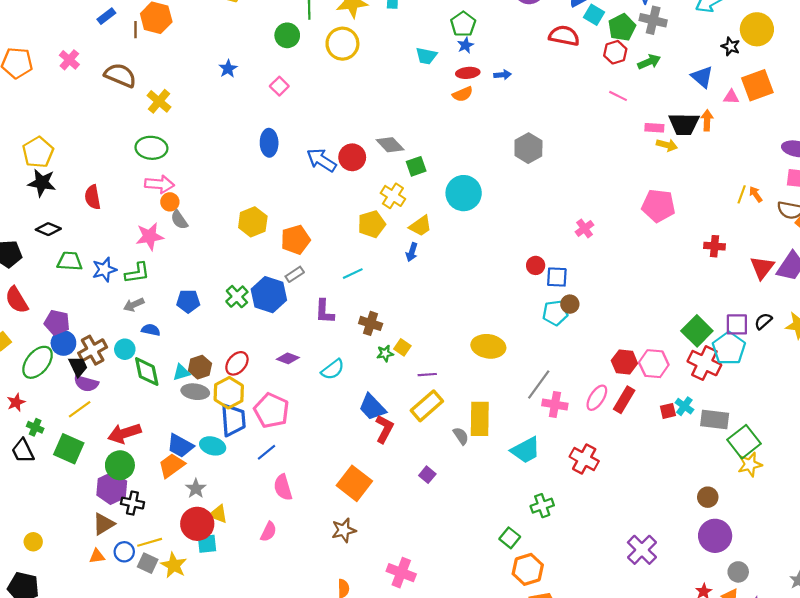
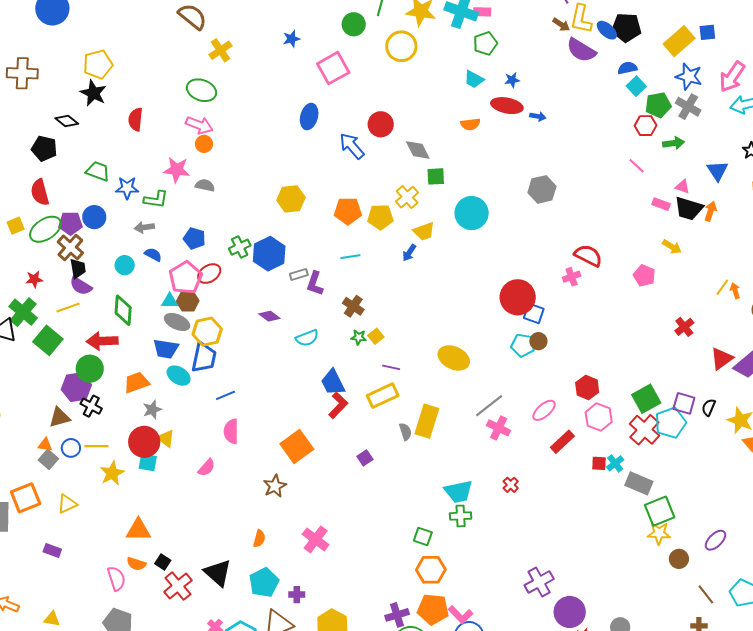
green pentagon: (463, 24) -> (485, 43), moved
red semicircle: (564, 36) -> (588, 256), moved
red ellipse: (468, 73) -> (507, 106), size x1.4
pink square: (279, 86) -> (333, 68), size x1.8
orange semicircle: (463, 94) -> (470, 124), moved
pink triangle: (731, 97) -> (682, 187), moved
yellow arrow: (667, 145) -> (672, 247), moved
red circle: (352, 157) -> (381, 124), moved
pink pentagon: (658, 206) -> (644, 276), size x0.7
gray semicircle: (179, 220) -> (205, 185), moved, turned 120
yellow hexagon: (253, 222) -> (291, 199), moved
black diamond: (48, 229) -> (67, 121), moved
orange pentagon: (296, 240) -> (348, 211), moved
red cross: (714, 246) -> (684, 327), turned 30
red circle: (536, 265) -> (518, 297), size x2.0
gray rectangle: (295, 274) -> (299, 274), moved
black semicircle: (763, 321) -> (709, 407), turned -42
purple pentagon: (57, 323) -> (70, 223), turned -30
blue circle: (63, 343) -> (94, 217), moved
brown cross: (93, 350) -> (70, 247), moved, turned -36
green ellipse: (38, 362) -> (45, 229), moved
red hexagon: (624, 362) -> (587, 387), moved
red ellipse: (237, 363) -> (209, 274), moved
green diamond: (147, 372) -> (123, 310), moved
pink ellipse: (597, 398) -> (544, 410), moved
red star: (16, 402) -> (34, 279), moved
pink pentagon: (272, 411) -> (186, 278), moved
green cross: (35, 427) -> (23, 312), size x1.8
blue trapezoid: (180, 446) -> (166, 349), moved, turned -36
cyan trapezoid: (526, 450) -> (459, 492), moved
red cross: (584, 459) -> (511, 485), size x0.6
brown circle: (708, 497) -> (679, 559), moved
brown star: (344, 530) -> (275, 486), turned -30
purple circle: (715, 536) -> (570, 612), moved
green square: (510, 538) -> (423, 537), turned -36
gray square: (148, 563) -> (48, 459), moved

